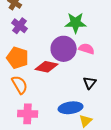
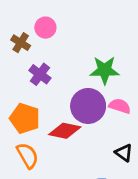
purple cross: (20, 26) -> (40, 74), moved
black triangle: (90, 83) -> (124, 153), turned -32

